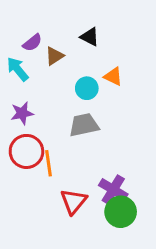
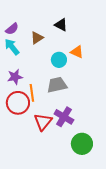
purple semicircle: (32, 43) -> (12, 29), moved
orange line: (49, 163) -> (32, 93), moved
purple cross: (113, 190) -> (64, 117), moved
red triangle: (74, 201) -> (43, 122), moved

